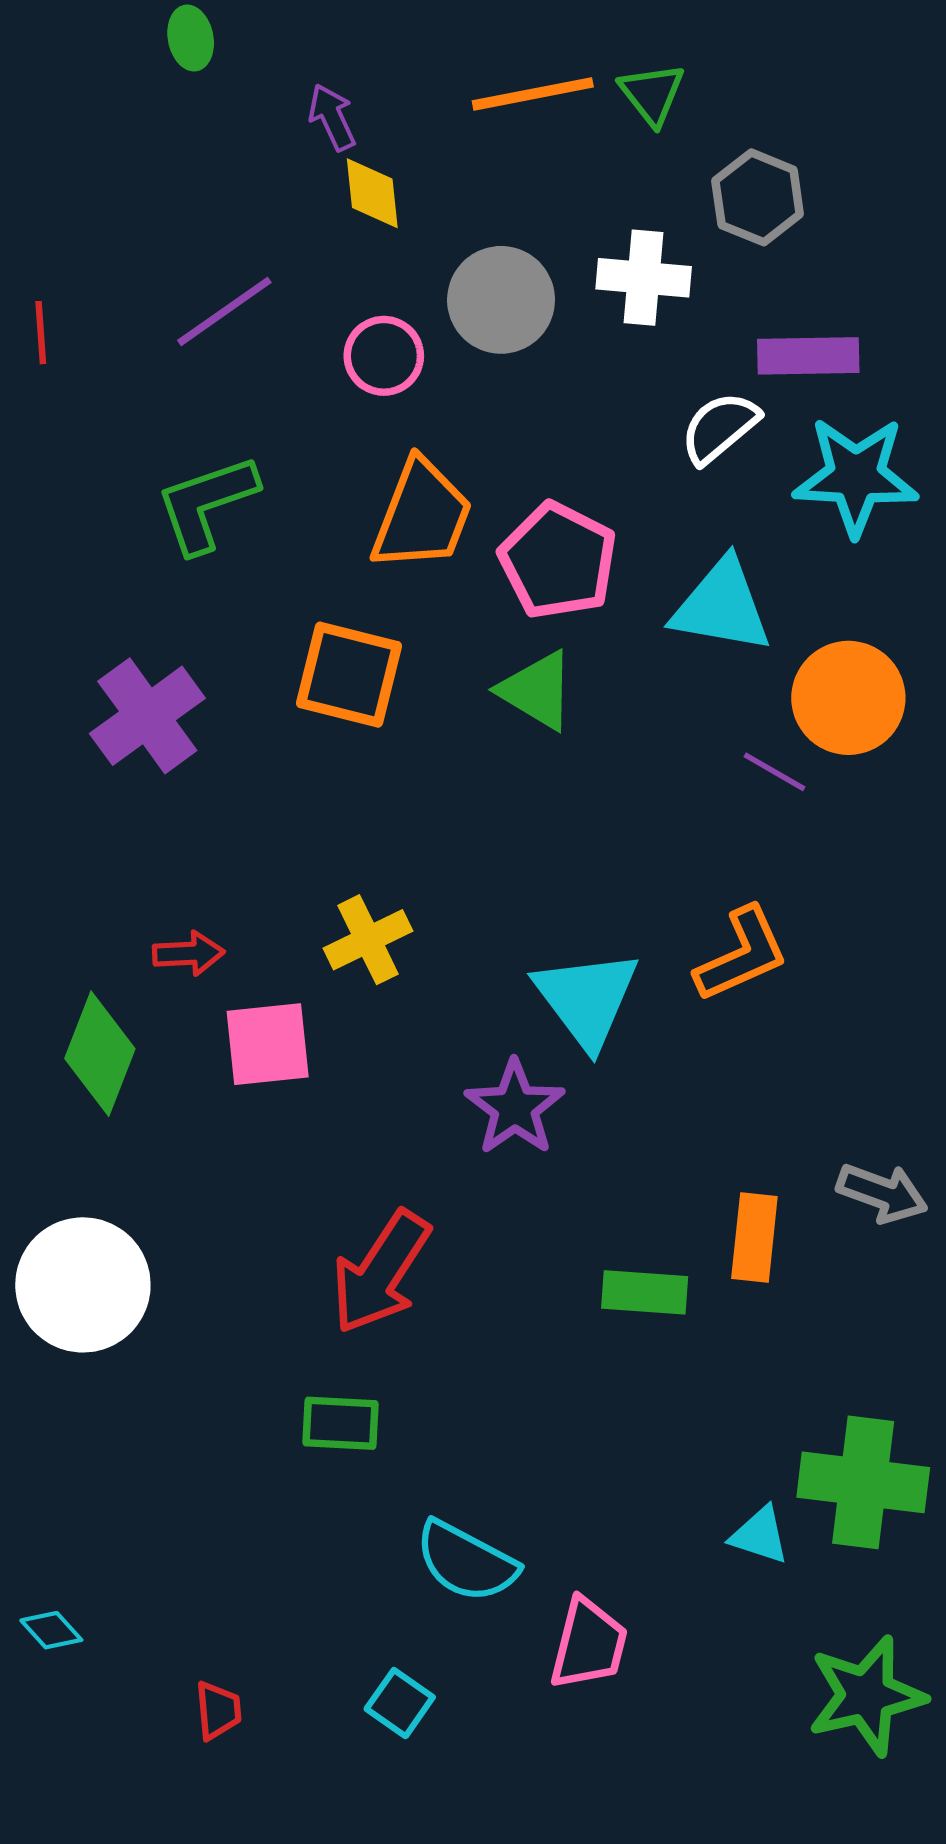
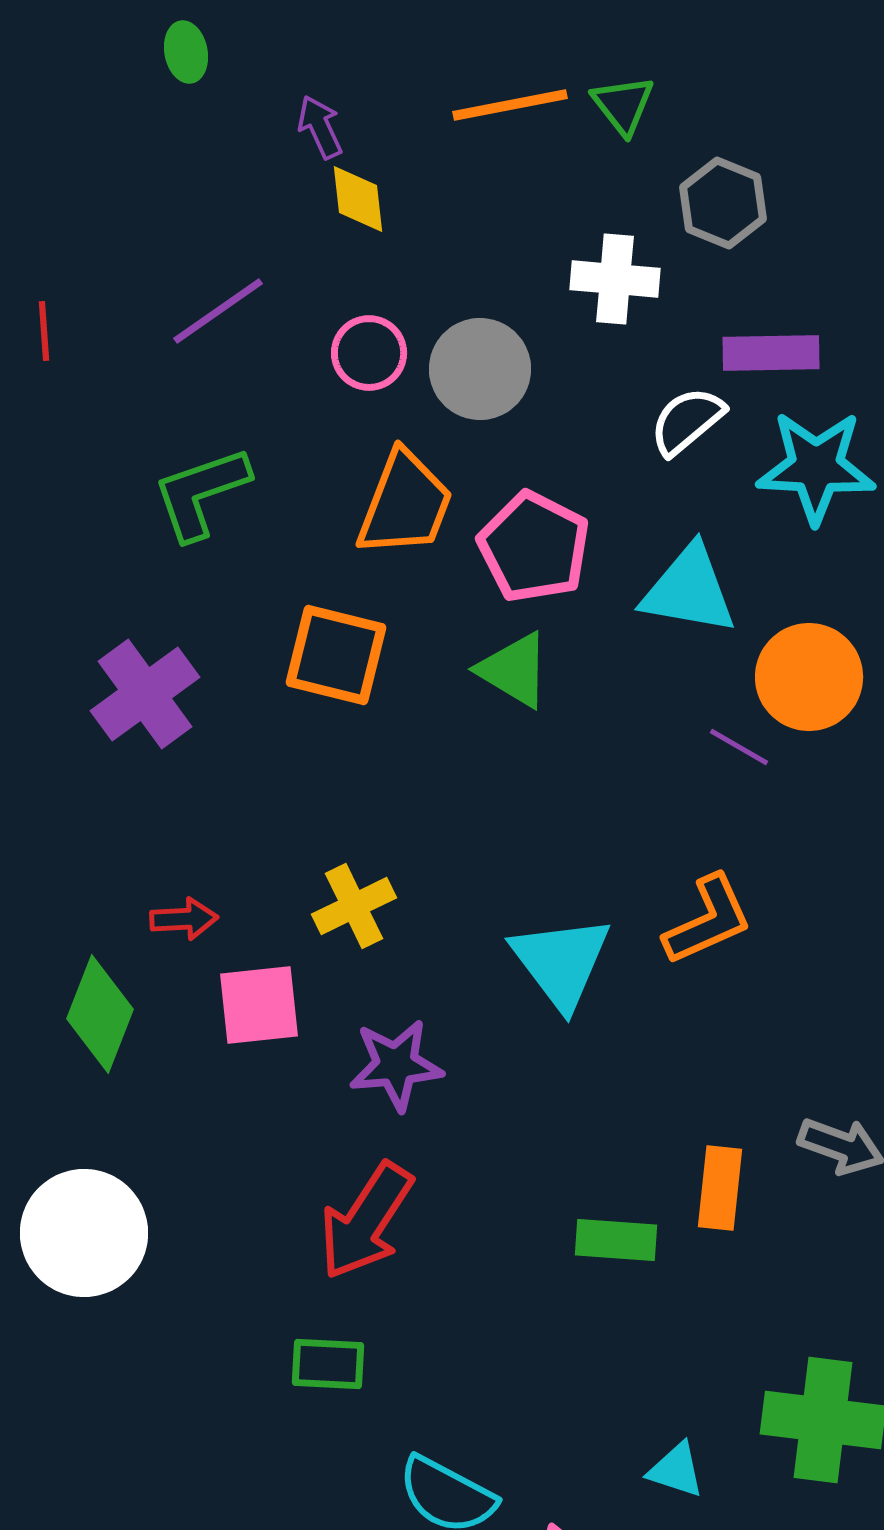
gray circle: (501, 300) -> (480, 369), moved
purple star: (515, 1108) -> (396, 1065), moved, turned 30
cyan triangle: (760, 1535) -> (676, 1470), moved

